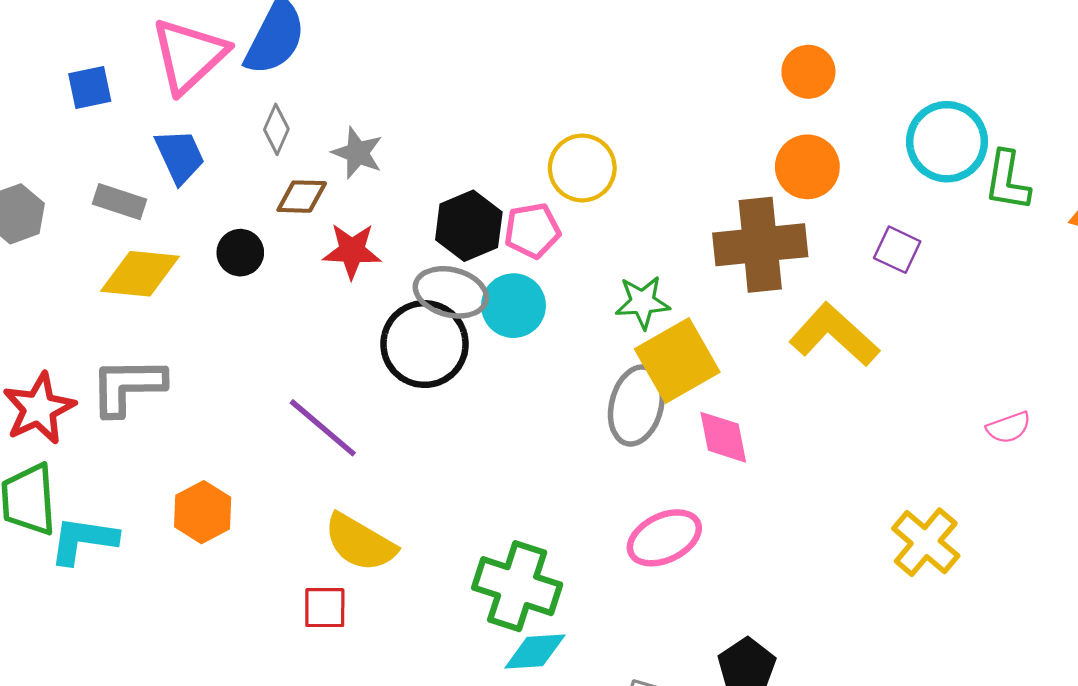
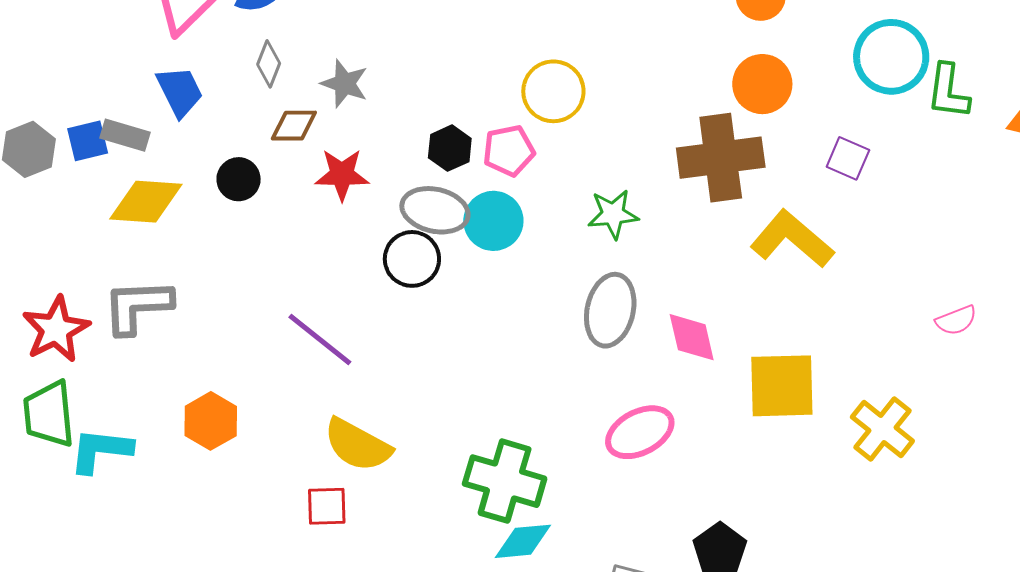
blue square: (90, 87) -> (88, 141), moved
black hexagon: (469, 226) -> (450, 148), size x0.7
black circle: (425, 344) -> (412, 259), size x0.7
yellow square: (677, 361) -> (782, 386), moved, turned 30

